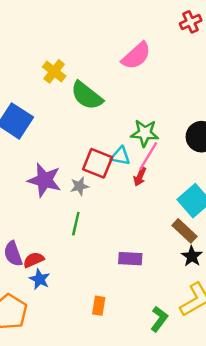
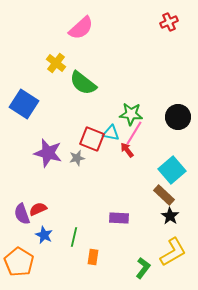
pink semicircle: (136, 56) -> (81, 28), moved
red arrow: (140, 177) -> (127, 150), turned 119
green line: (76, 224) -> (74, 237), moved
red semicircle: (34, 260) -> (38, 209), moved

